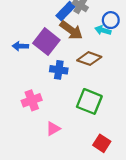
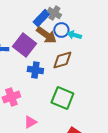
blue circle: (111, 20) -> (61, 30), moved
brown diamond: (89, 59) -> (62, 60), turned -35

